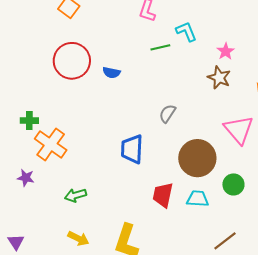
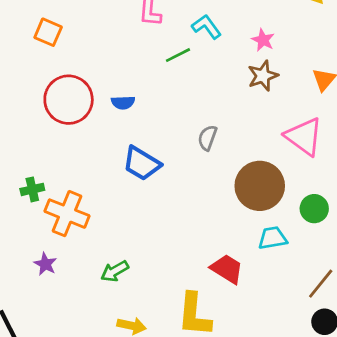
brown star: (219, 78) -> (263, 76), turned -30
blue trapezoid: (132, 149) -> (142, 163), moved, turned -48
purple star: (26, 178) -> (45, 264), turned 30
red trapezoid: (163, 195) -> (227, 269), moved, turned 124

